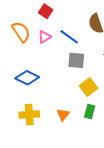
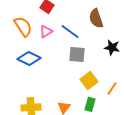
blue diamond: (27, 78) -> (29, 58), moved

